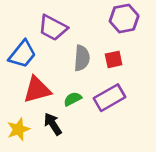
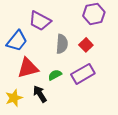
red square: (114, 59) -> (86, 45), turned -32

